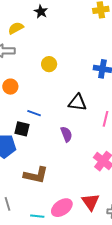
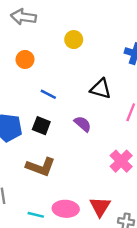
black square: (22, 129) -> (41, 126), moved
purple semicircle: (66, 134) -> (83, 124), turned -35
pink ellipse: (62, 208) -> (66, 209), turned 30

